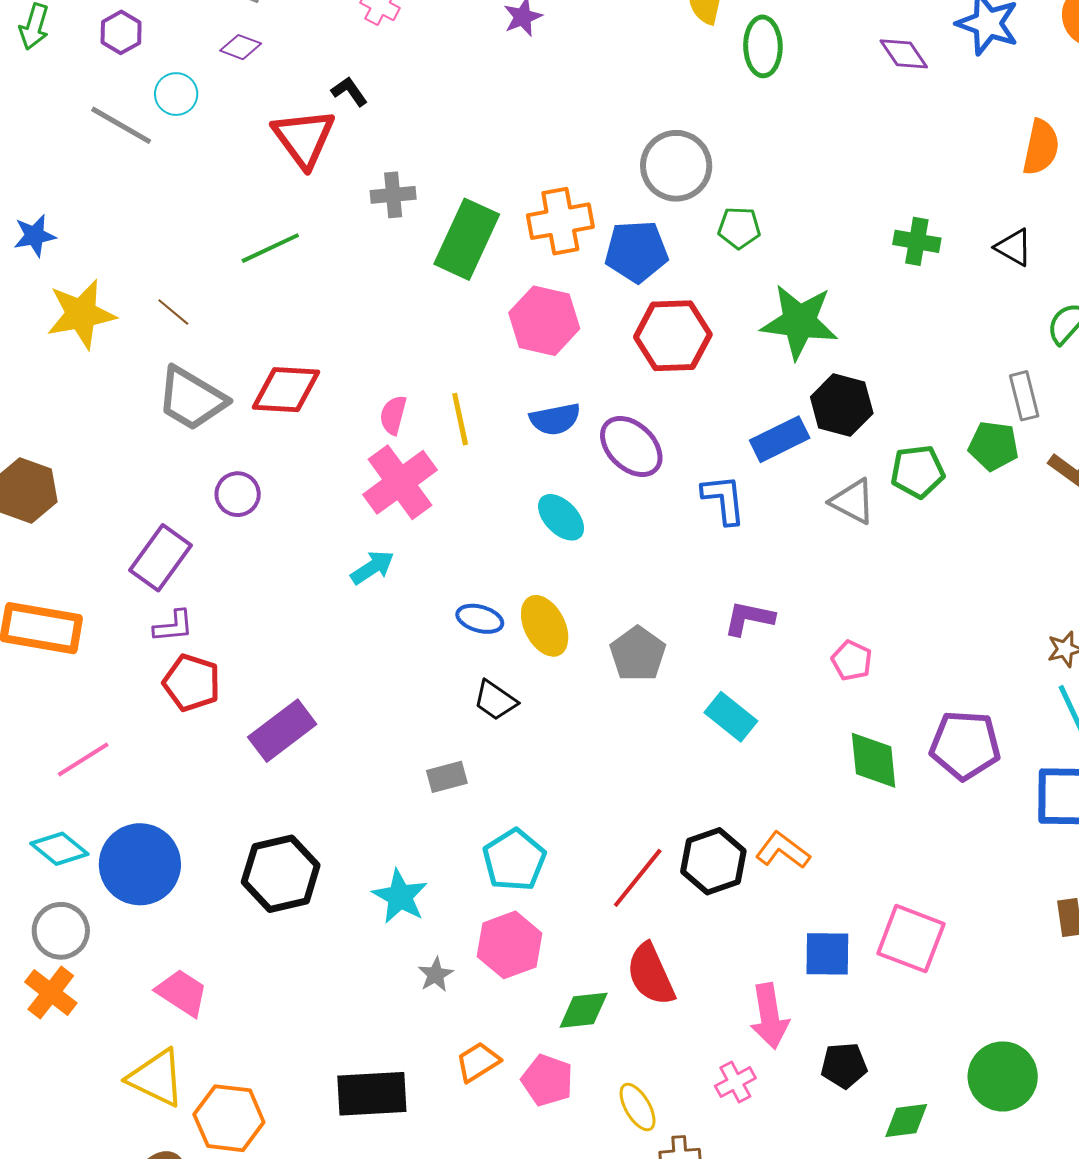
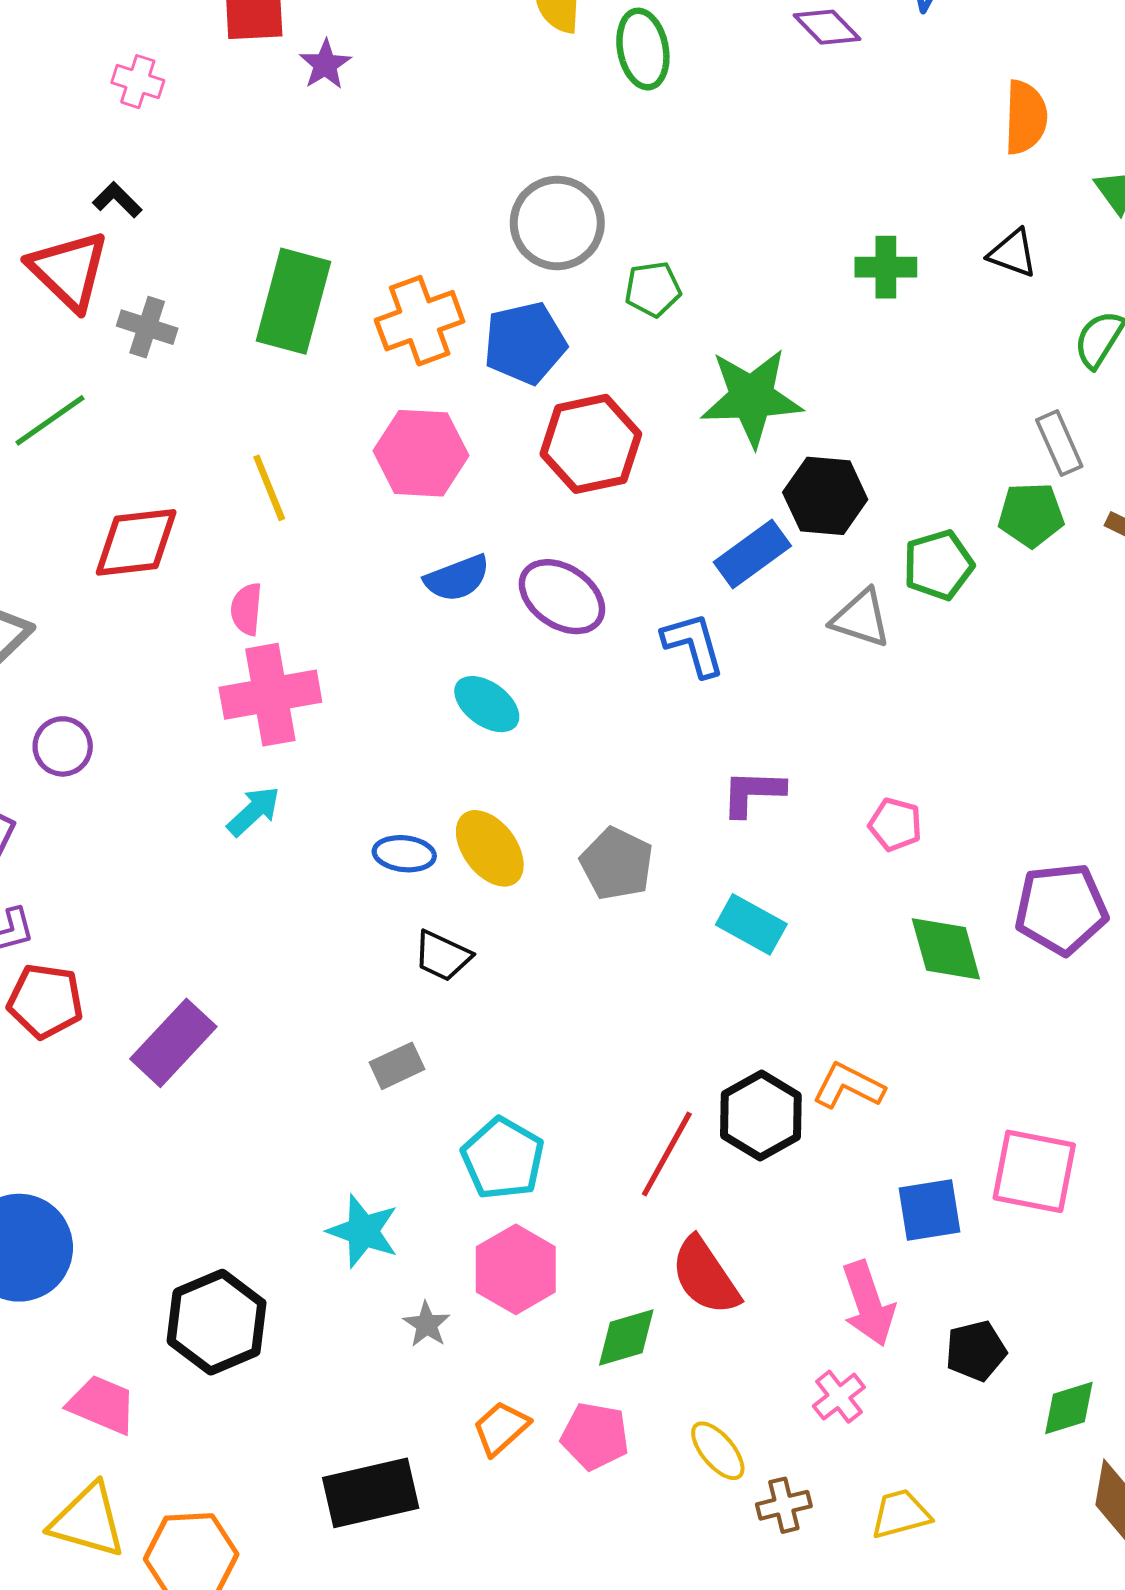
gray cross: (393, 195) -> (147, 327), moved, turned 33
green rectangle: (467, 239) -> (293, 301), moved
red diamond: (286, 390) -> (136, 542), moved
yellow line: (460, 419) -> (269, 488), moved
pink cross: (400, 482) -> (270, 695), turned 36
black hexagon: (281, 874) -> (217, 1322), moved

